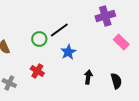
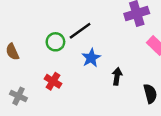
black arrow: (88, 77) -> (117, 76), moved

